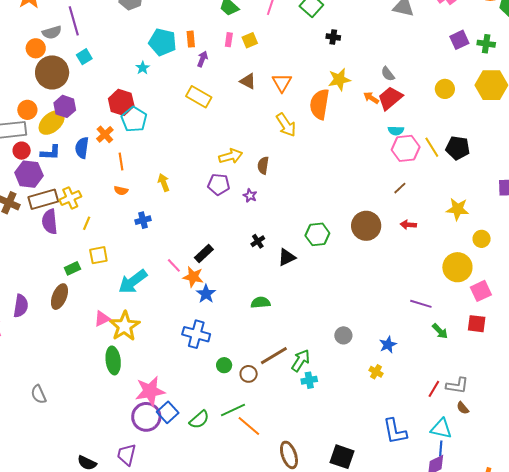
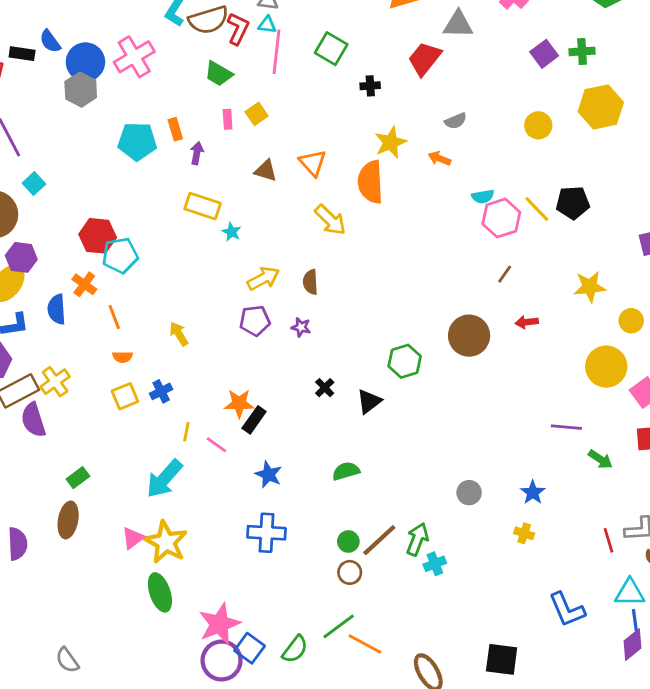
cyan star: (143, 68) -> (231, 232), moved
gray semicircle: (388, 74) -> (456, 121), turned -63
red trapezoid: (390, 98) -> (425, 59), moved
cyan pentagon: (134, 119) -> (120, 255), turned -30
yellow line: (87, 223) -> (186, 432), moved
yellow square: (98, 255) -> (125, 396), moved
orange star: (193, 277) -> (239, 403), moved
green circle: (224, 365) -> (348, 541), moved
red line: (434, 389) -> (609, 540), turned -36

